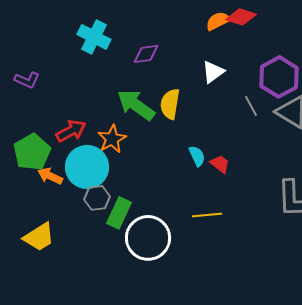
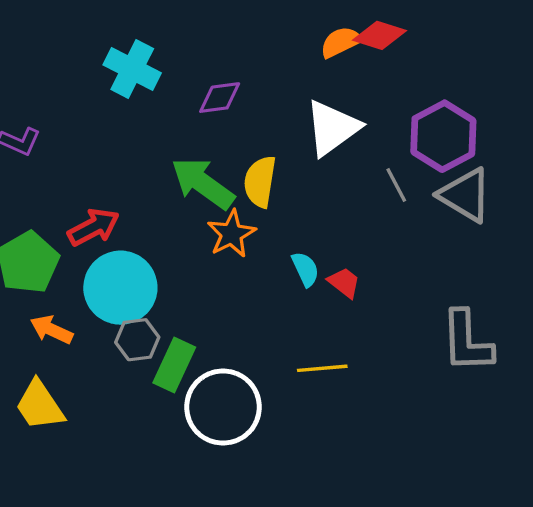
white triangle: (213, 72) -> (332, 128), size x1.5
orange star: (112, 139) -> (231, 234), moved
orange arrow: (50, 176) -> (51, 330), moved
yellow trapezoid: (39, 237) -> (40, 405), turned 88

